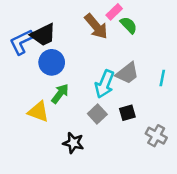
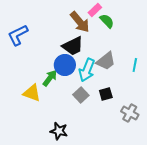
black trapezoid: (43, 35) -> (73, 46), moved
blue circle: (52, 62) -> (65, 65), moved
black star: (73, 143) -> (59, 131), moved

